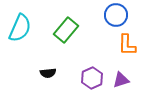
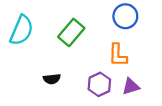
orange L-shape: (127, 45) -> (118, 55), moved

